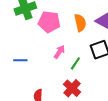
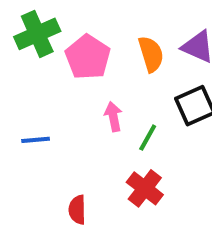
pink pentagon: (49, 22) -> (88, 57), turned 30
pink arrow: (59, 52) -> (113, 117), turned -40

